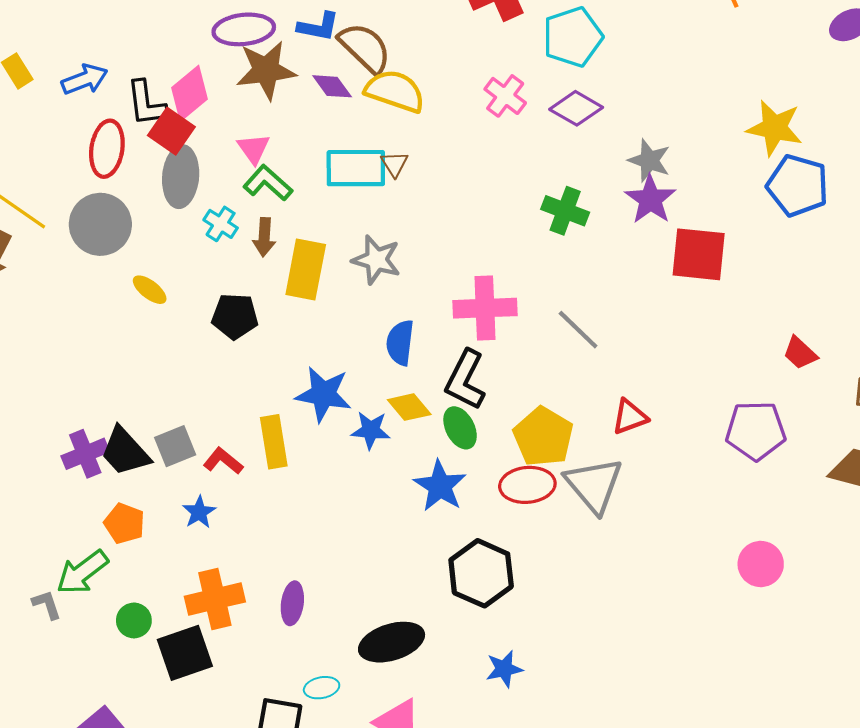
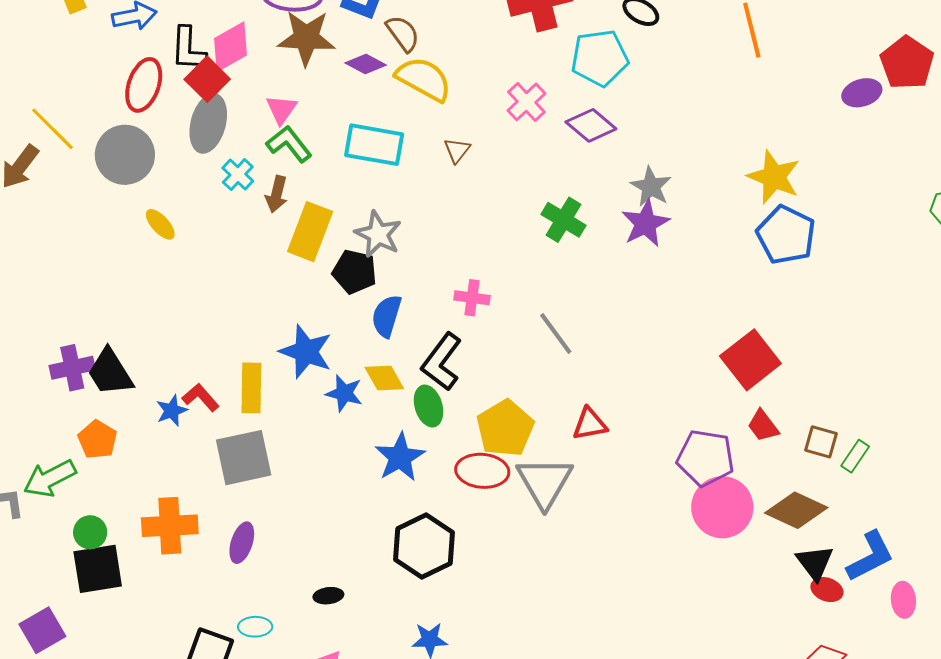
brown semicircle: (365, 48) -> (403, 33), size x0.7
purple diamond: (332, 86) -> (366, 64), turned -36
brown triangle: (394, 164) -> (457, 150), moved
red square: (699, 254) -> (750, 360), moved, turned 36
pink cross: (485, 308) -> (472, 298), size x0.6
black pentagon: (235, 316) -> (354, 272), moved
red trapezoid: (800, 353) -> (763, 426), moved
gray square: (175, 446) -> (244, 458), moved, size x1.5
blue star: (199, 512) -> (172, 411), moved
pink circle: (761, 564) -> (722, 507), moved, size x1.4
black ellipse: (392, 642) -> (328, 596), size x0.5
black square: (185, 653) -> (98, 569), moved

